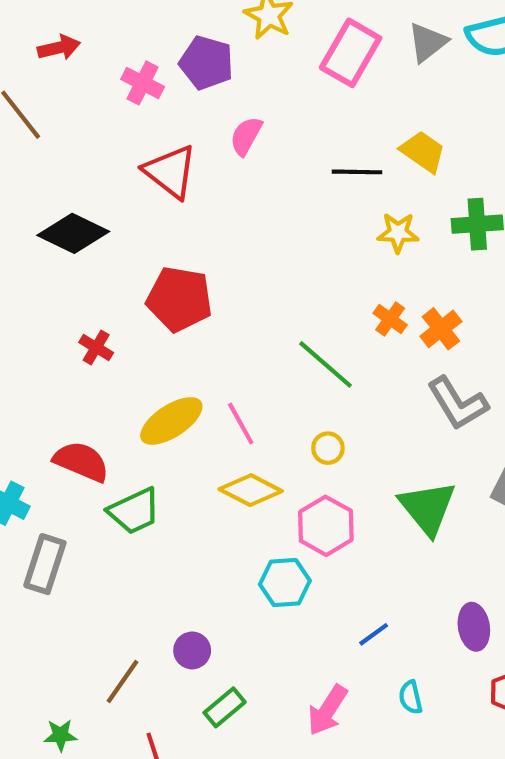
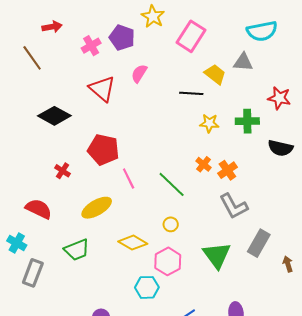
gray triangle: (428, 42) -> (243, 62), moved, turned 40
pink cross: (143, 83) -> (91, 46), turned 30
yellow trapezoid: (423, 152) -> (215, 74), moved
pink line: (241, 424) -> (129, 179), moved
red semicircle: (81, 461) -> (39, 209), moved

